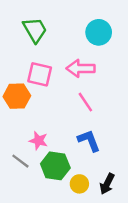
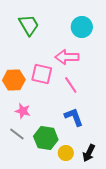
pink square: (40, 74) -> (42, 74), moved
pink star: (38, 141) -> (23, 111), moved

